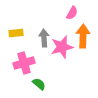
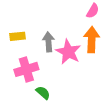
pink semicircle: (72, 13) -> (93, 11), moved
pink star: (62, 47) -> (68, 52), turned -30

